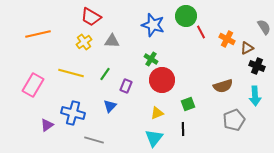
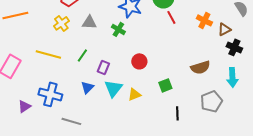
red line: (201, 32) -> (171, 17), moved
green cross: (151, 59) -> (118, 29), moved
red circle: (162, 80) -> (139, 61), size x0.6
black line: (183, 129) -> (177, 113), moved
cyan triangle: (154, 138) -> (113, 88), moved

